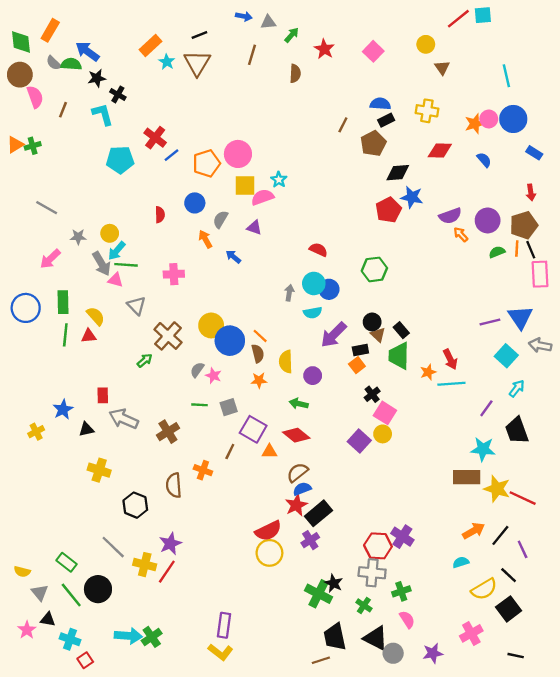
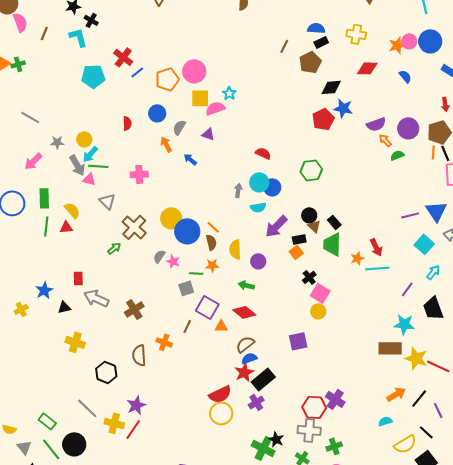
green semicircle: (497, 252) -> (397, 155), moved
green line: (199, 405) -> (196, 273), moved
purple square: (359, 441) -> (298, 341), moved, turned 36

